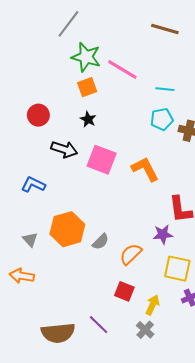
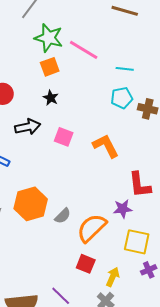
black arrow: (64, 149) -> (28, 127), turned -30
pink square: (102, 160) -> (64, 137), size x0.7
orange semicircle: (131, 254) -> (92, 228), size x1.4

